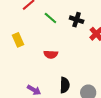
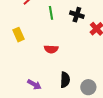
green line: (50, 18) -> (51, 13), turned 40

